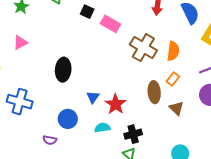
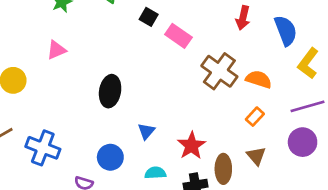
orange semicircle: (173, 51) -> (259, 79), turned -84
brown ellipse: (154, 92) -> (223, 169), moved
blue cross: (20, 102) -> (43, 148), moved
red star: (116, 104) -> (192, 146), moved

